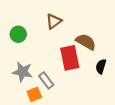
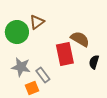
brown triangle: (54, 21) -> (37, 22), moved
green circle: (18, 34) -> (17, 32), size x1.5

